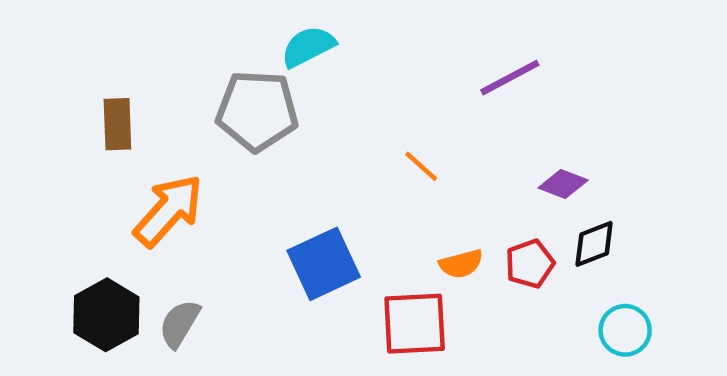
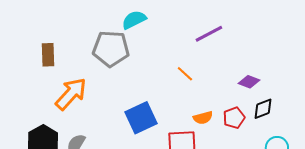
purple line: (510, 78) -> (209, 34), moved

